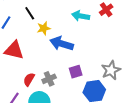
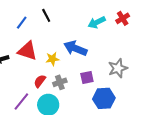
cyan arrow: (81, 16) -> (97, 22), turned -42
yellow star: (44, 28) -> (52, 59), moved
gray star: (111, 70) -> (118, 68), moved

